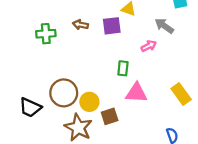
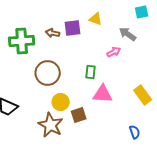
purple square: (112, 26) -> (73, 28), moved
green cross: (46, 34) -> (22, 41), size x1.4
brown circle: (64, 93) -> (48, 73), moved

